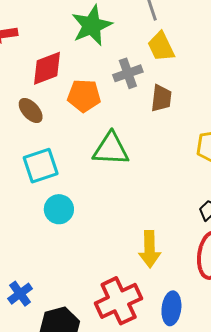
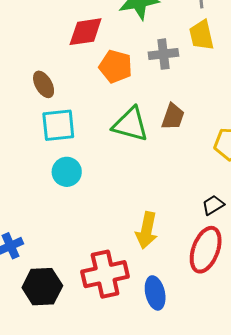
brown trapezoid: (161, 98) -> (173, 117), moved
brown ellipse: (31, 111) -> (44, 84), moved
blue ellipse: (171, 308) -> (155, 293), turned -32

